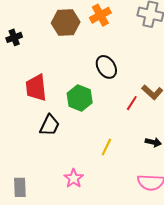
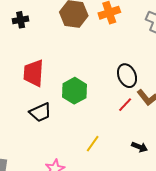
black ellipse: (106, 67) -> (127, 76), moved
black trapezoid: (50, 125) -> (40, 112), turned 30

